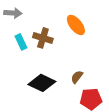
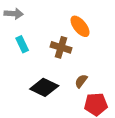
brown cross: (43, 38) -> (61, 47), moved

